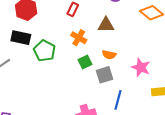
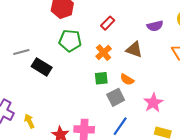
black rectangle: (21, 38) -> (42, 67), moved
green pentagon: (44, 51) -> (70, 41), moved, turned 30
gray square: (104, 75) -> (116, 97), turned -30

